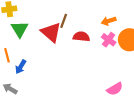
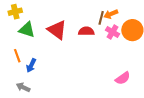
brown line: (64, 21) -> (101, 18), moved
green triangle: (20, 29) -> (27, 30), turned -36

